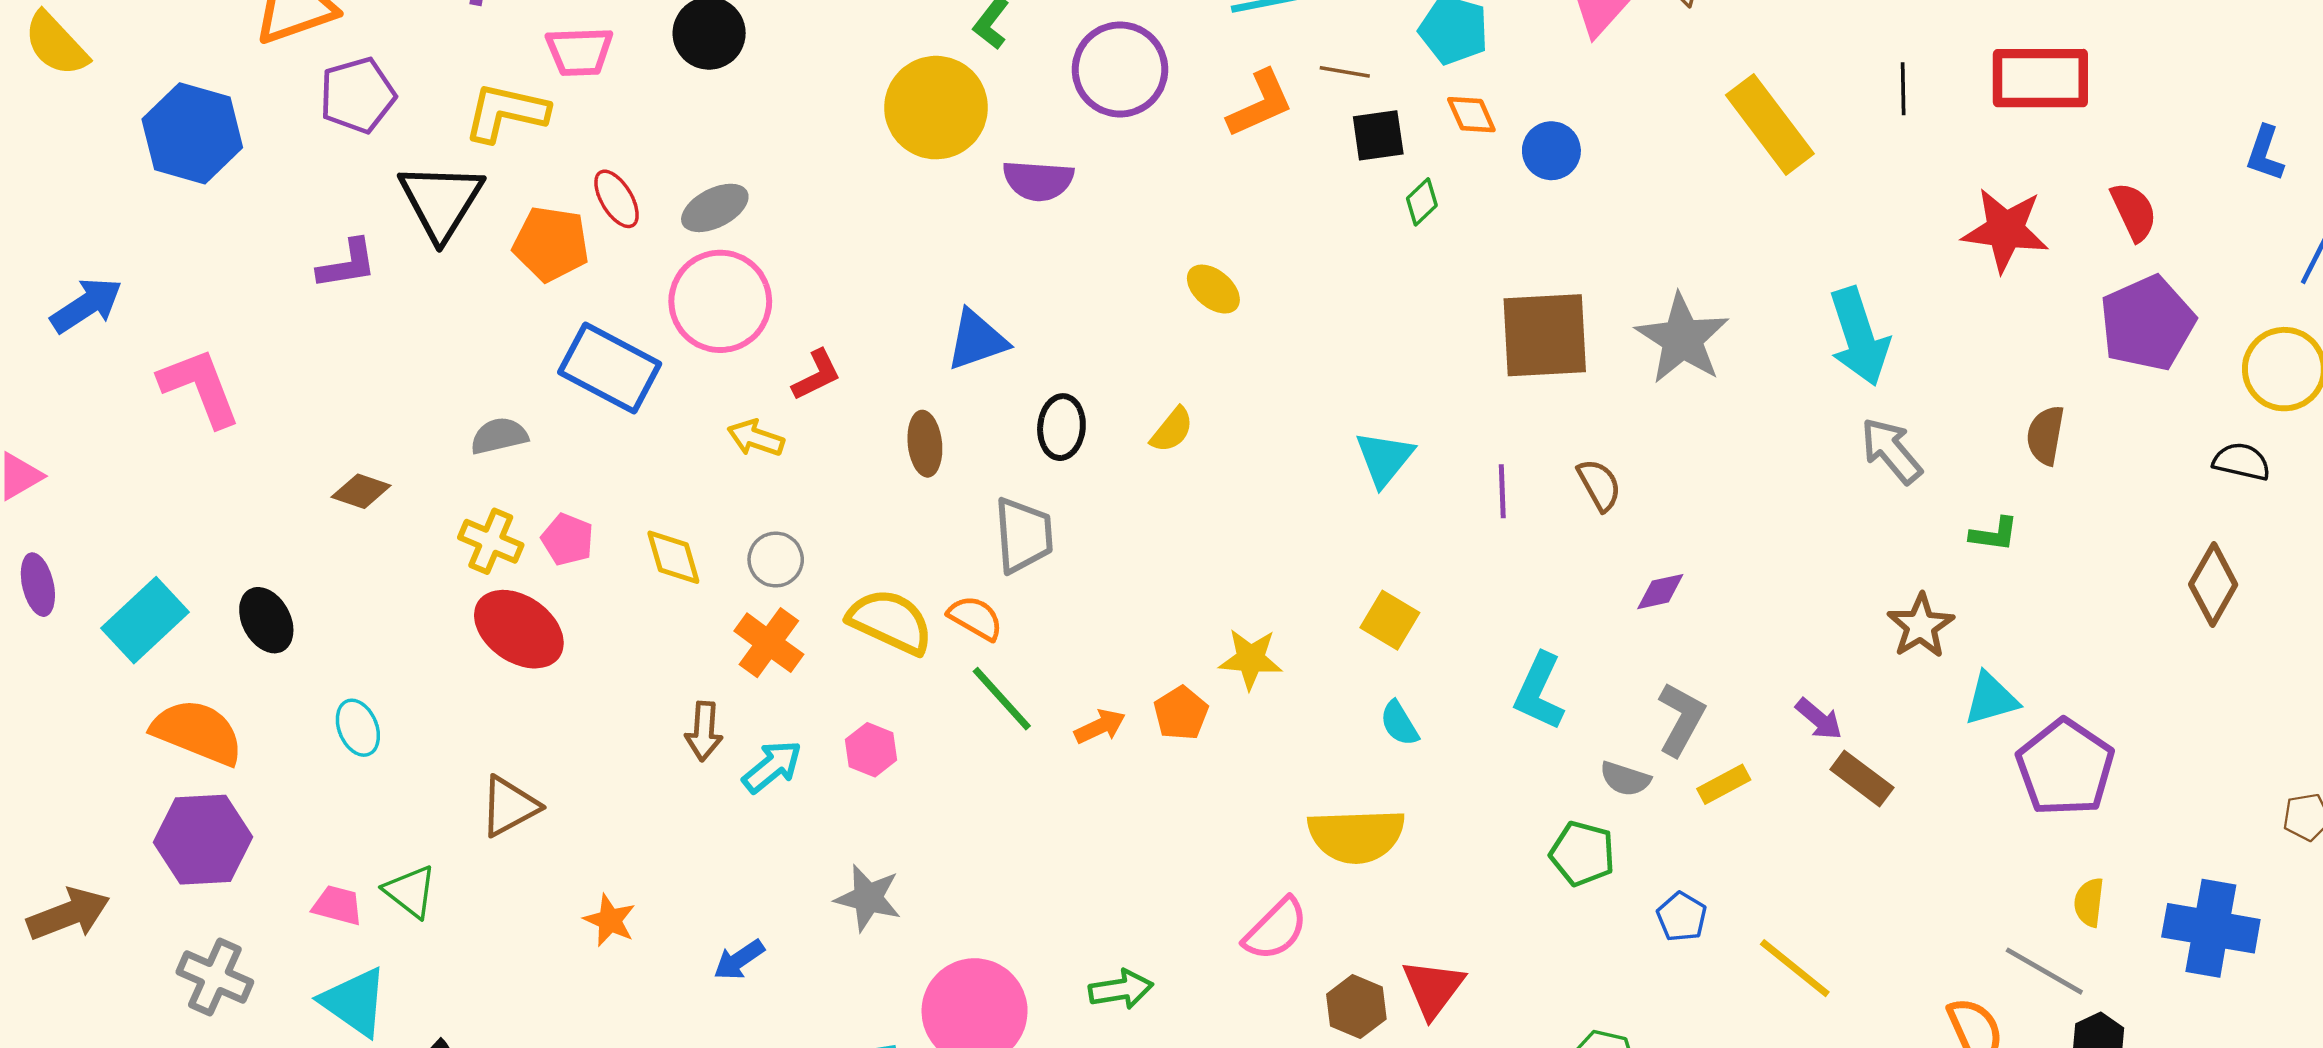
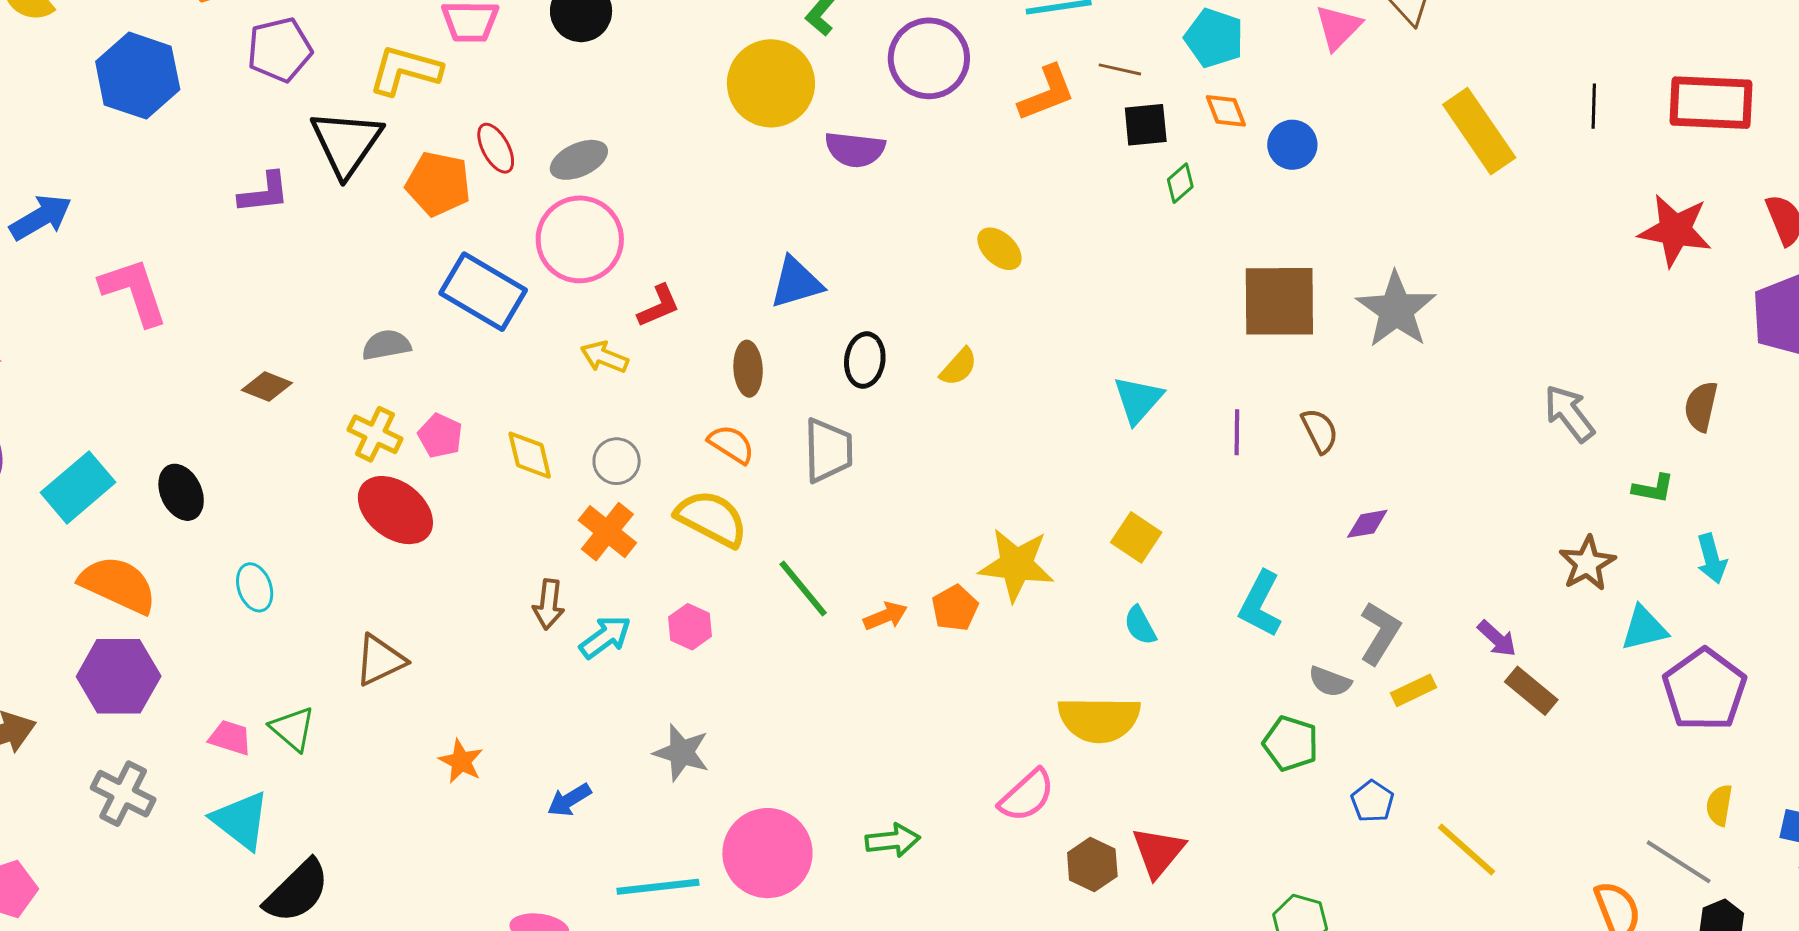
cyan arrow: (1859, 337) -> (1712, 559), moved, size x0.6
orange semicircle: (975, 618) -> (731, 444), moved
yellow star: (1251, 659) -> (1016, 565), size x1.4

